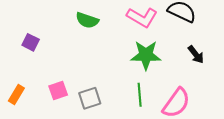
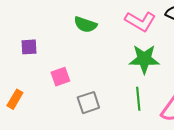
purple square: (31, 42) -> (29, 47), turned -30
pink square: (58, 90) -> (60, 77), moved

